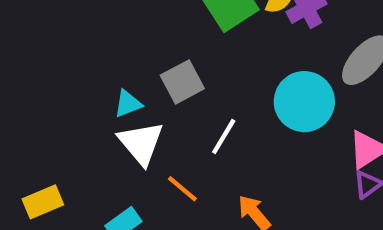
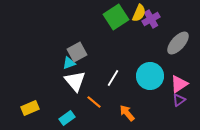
gray square: (182, 82) -> (77, 52), moved
cyan circle: (304, 102) -> (150, 76), moved

